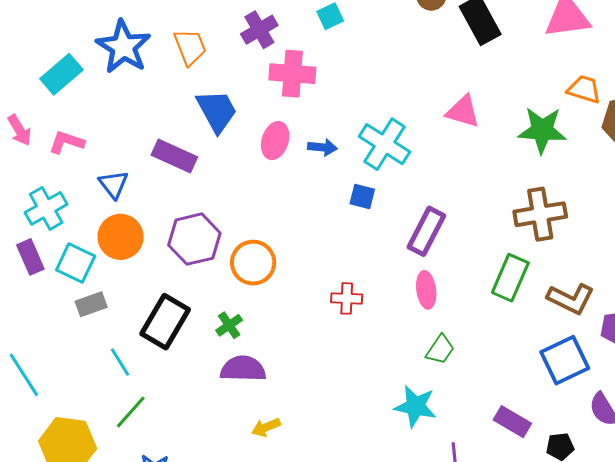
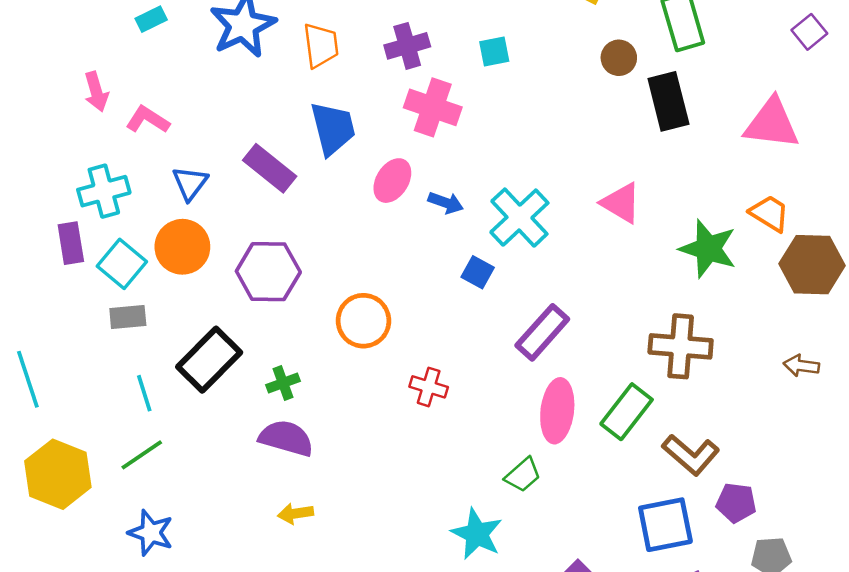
cyan rectangle: (61, 74) -> (151, 19), moved, size x0.6
orange circle: (253, 263) -> (363, 321), moved
pink ellipse: (426, 290) -> (557, 411), moved, size x1.4

